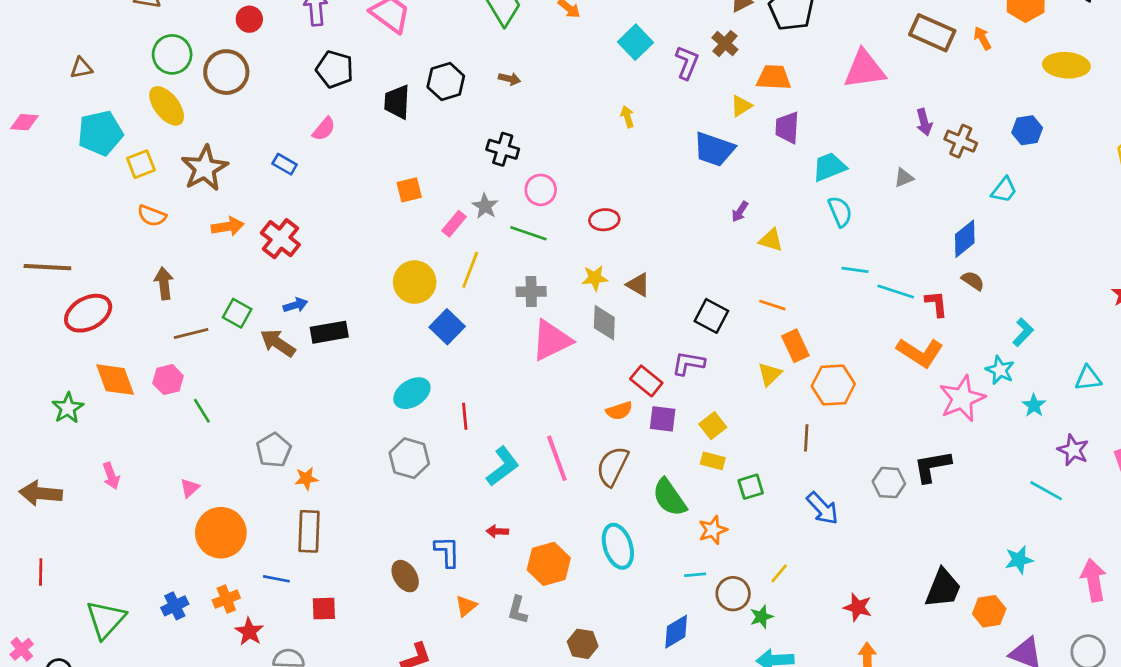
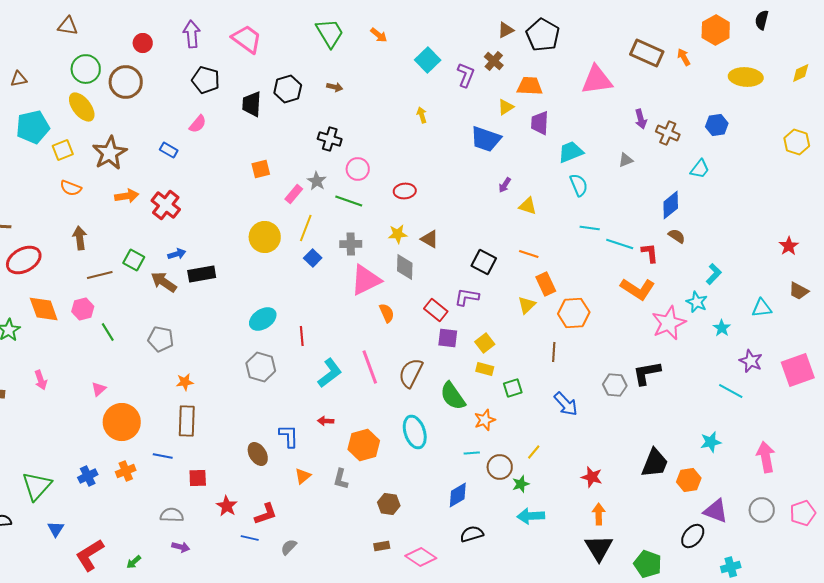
blue square: (447, 327) -> (313, 258), moved, size x0.7
orange semicircle: (619, 411) -> (387, 313), moved, turned -96
gray pentagon: (274, 450) -> (161, 339), moved, turned -30
red star: (249, 632) -> (227, 506), moved

